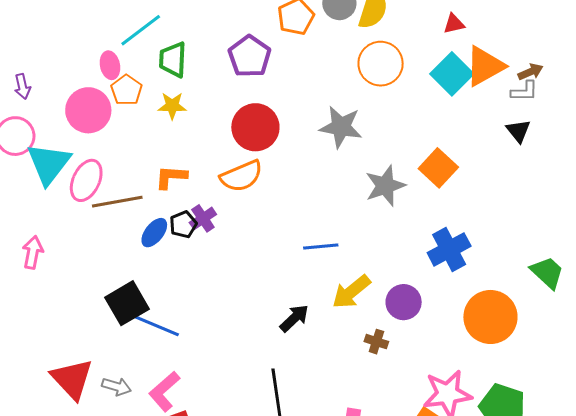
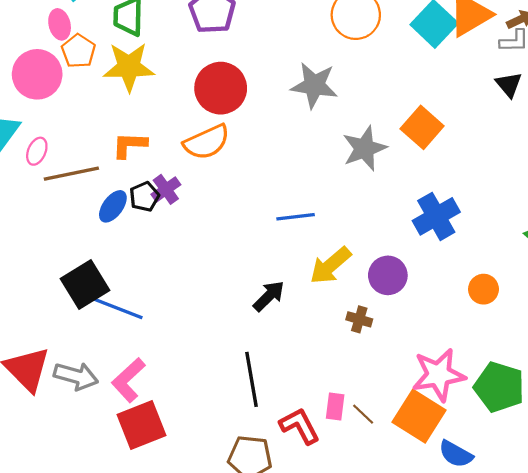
yellow star: (172, 106) -> (129, 67), size x1.6
pink ellipse: (86, 180) -> (37, 151), size x0.6
orange circle: (490, 317) -> (483, 289), size x0.5
gray arrow: (117, 387) -> (76, 376), size x1.4

